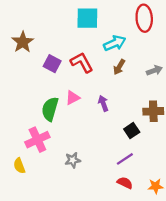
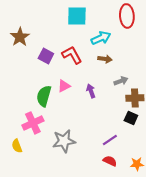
brown arrow: (119, 67) -> (105, 59), turned -112
gray arrow: (154, 70) -> (121, 81), moved
black square: (132, 131) -> (131, 118), moved, turned -32
gray star: (73, 160) -> (64, 141), size x1.6

